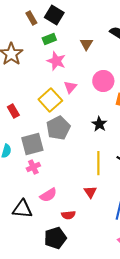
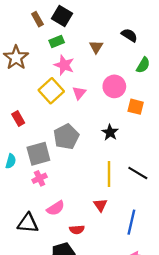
yellow square: (50, 100) -> (51, 91), moved

